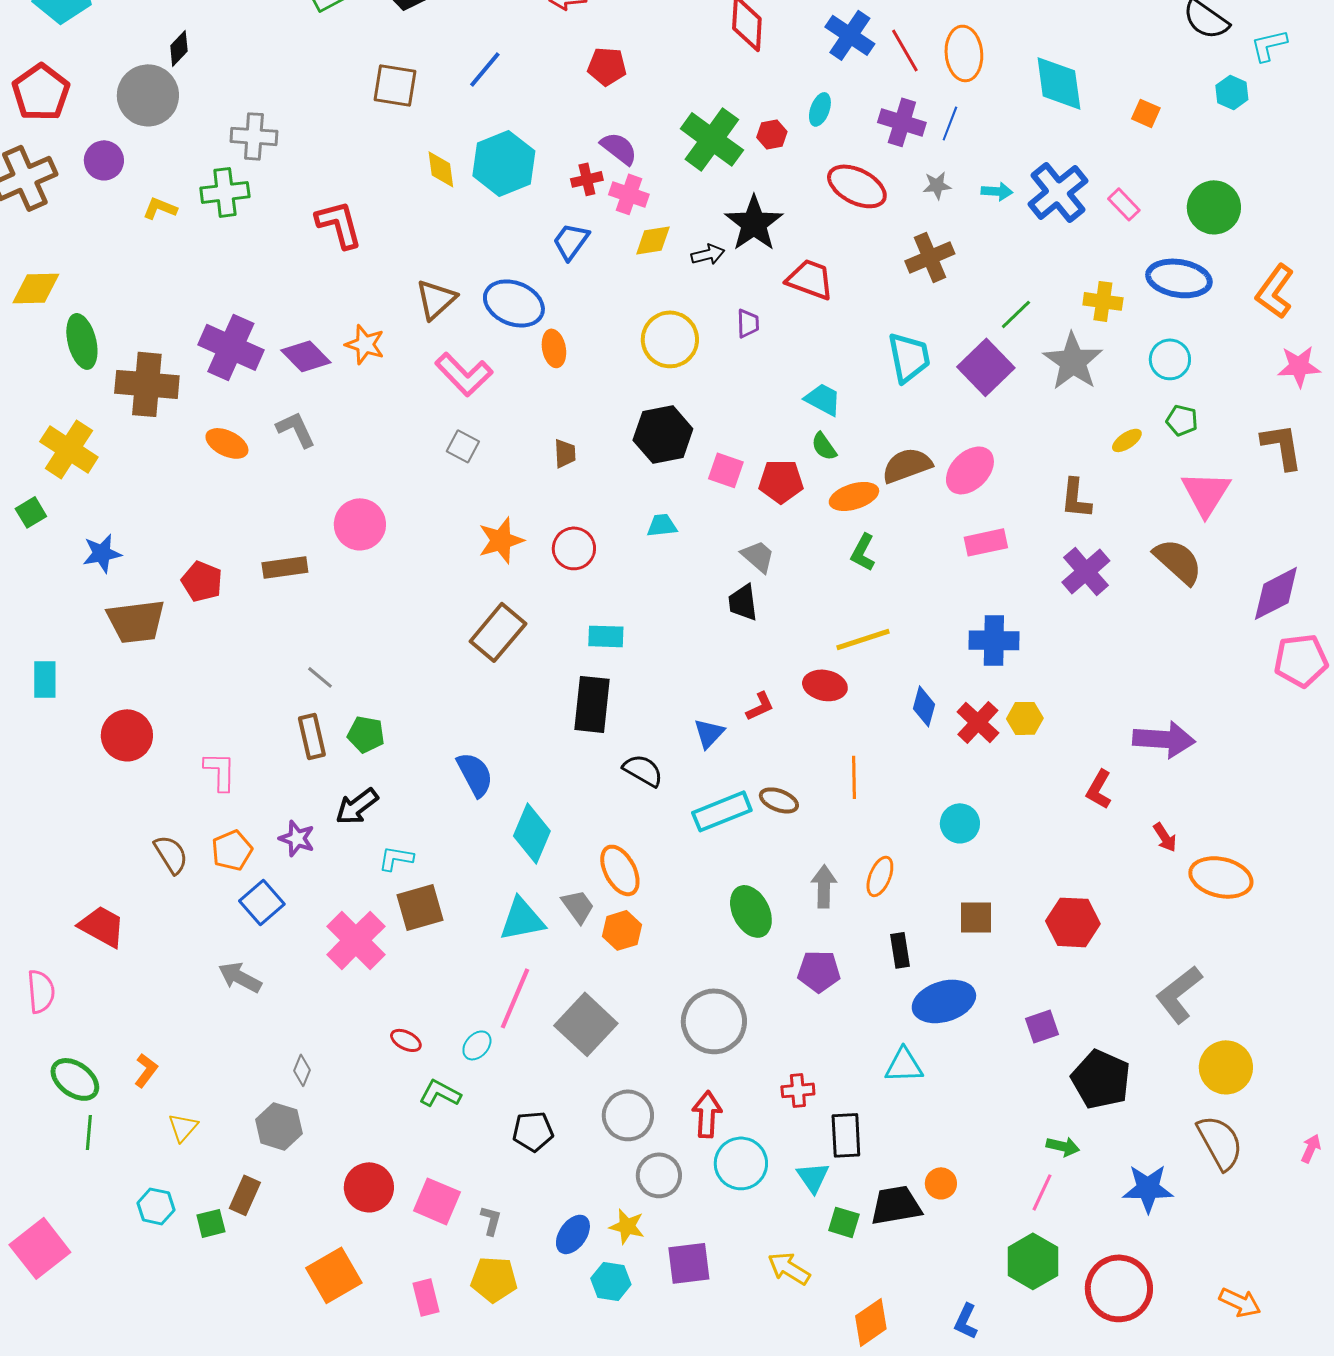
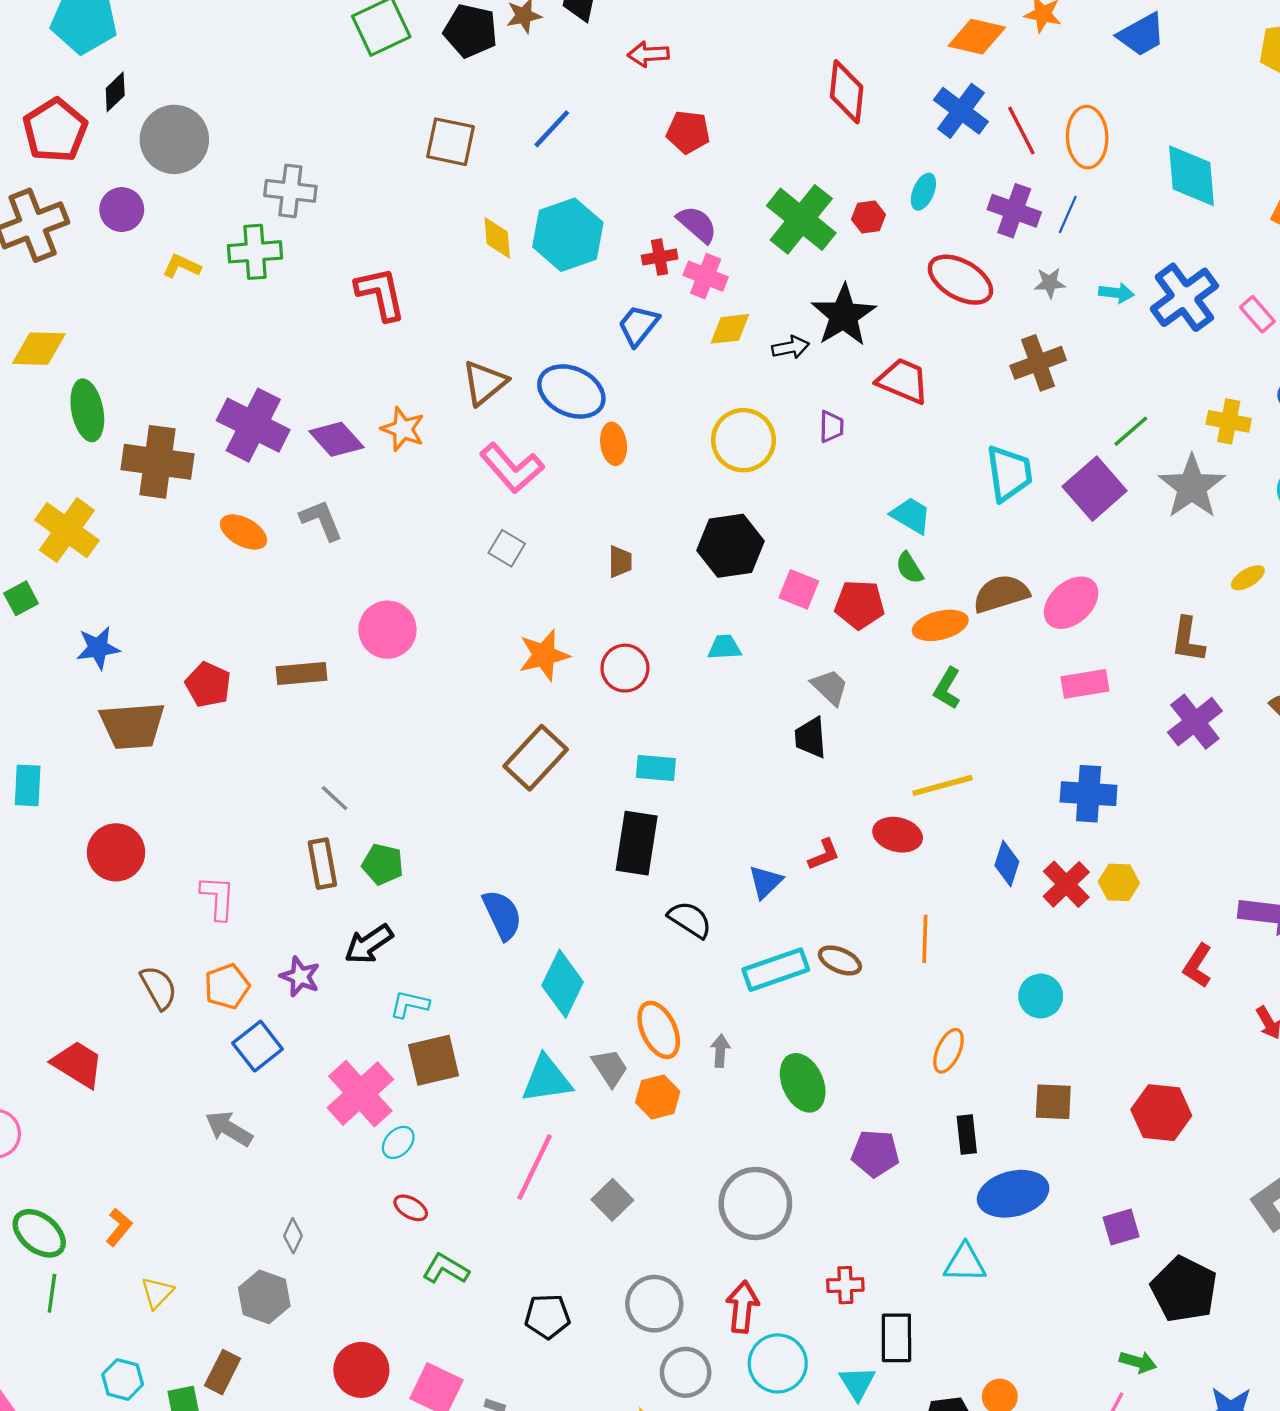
black diamond: (179, 48) -> (115, 92), moved
gray arrow: (824, 886) -> (720, 1051), moved, size x0.7
gray square: (586, 1024) -> (612, 1200), size x0.6
cyan ellipse: (477, 1045) -> (398, 1142), moved

